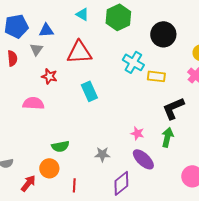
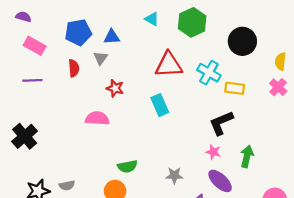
red triangle: (79, 52) -> (169, 65), moved
black L-shape: (173, 108) -> (221, 123), moved

